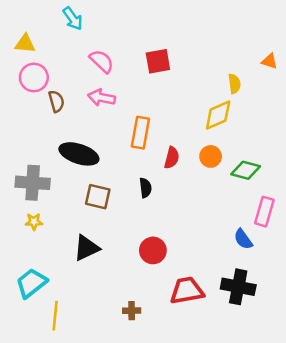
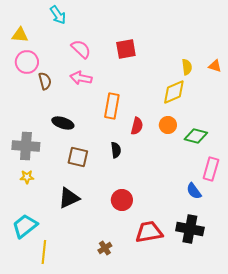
orange triangle: (269, 61) -> (215, 66), moved
black ellipse: (79, 154) -> (63, 123), size x0.7
brown cross: (132, 311) -> (105, 248), turned -32

